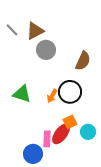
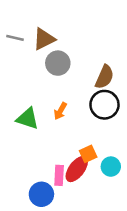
gray line: (12, 30) -> (15, 38), turned -32
black circle: (70, 92) -> (104, 105), moved
orange arrow: (52, 96) -> (60, 111), moved

